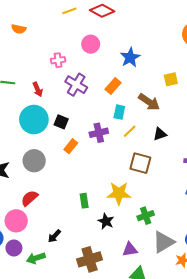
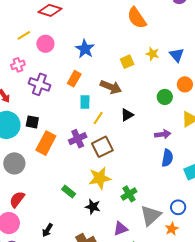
yellow line: (69, 11) -> (24, 35), moved
purple cross: (99, 133) -> (78, 139), moved
orange rectangle: (71, 146) -> (46, 143), size x1.6
brown square: (140, 163) -> (102, 147), moved, turned -30
green rectangle: (84, 201) -> (69, 191), turned -32

